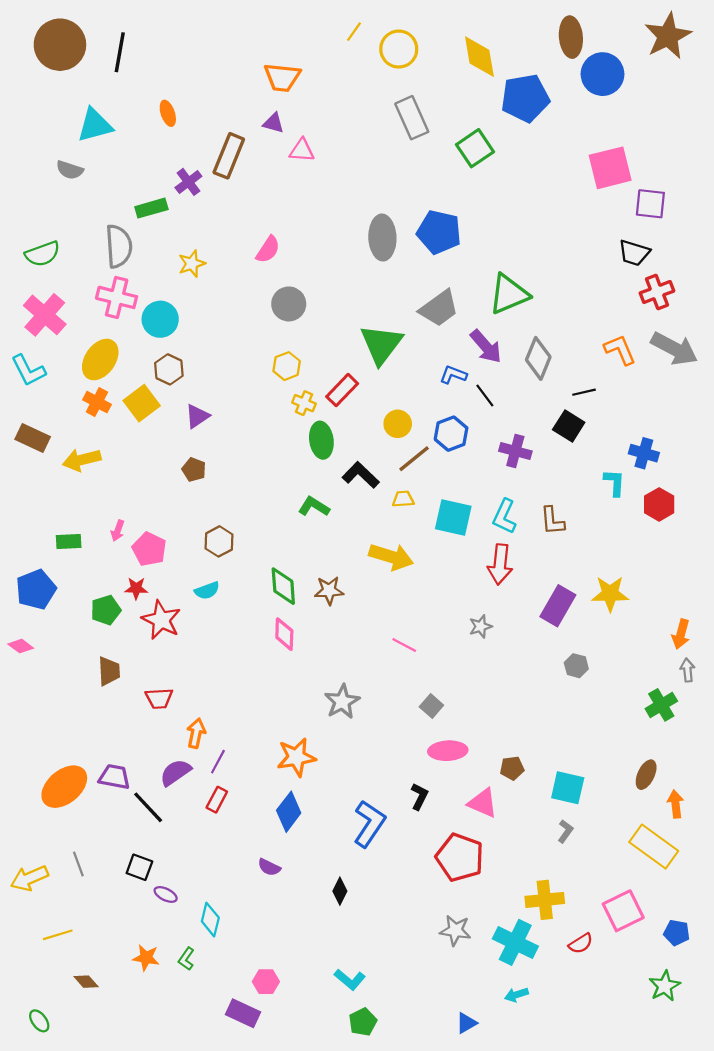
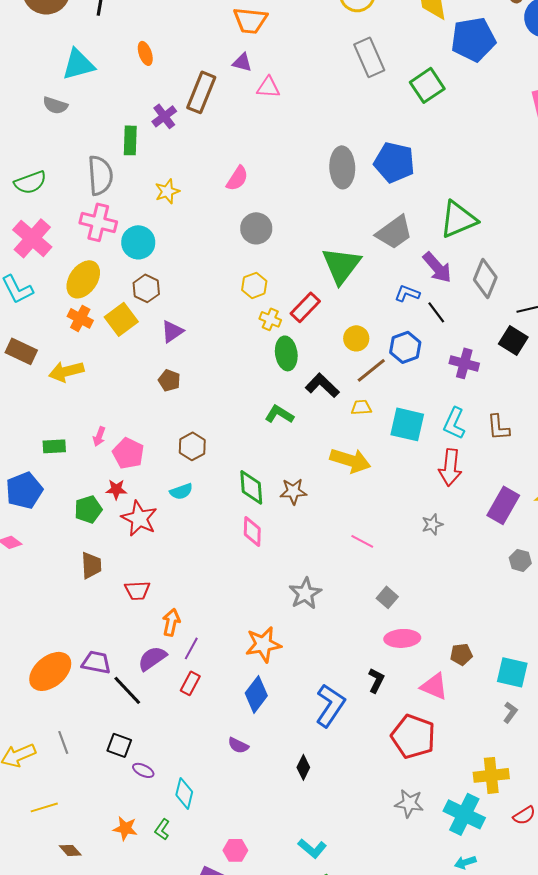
green rectangle: (151, 208) -> (130, 140), turned -72

